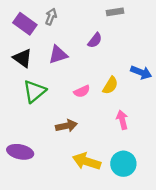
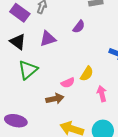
yellow semicircle: (110, 85) -> (87, 74), moved
pink semicircle: (82, 91) -> (68, 83), moved

